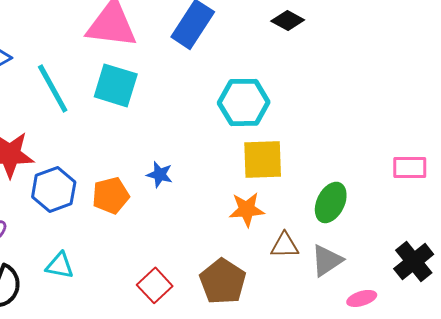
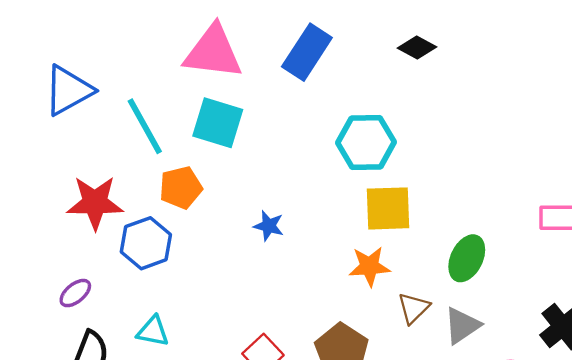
orange pentagon: (111, 195) -> (181, 188), moved
brown triangle: (285, 245) -> (413, 308), turned -44

